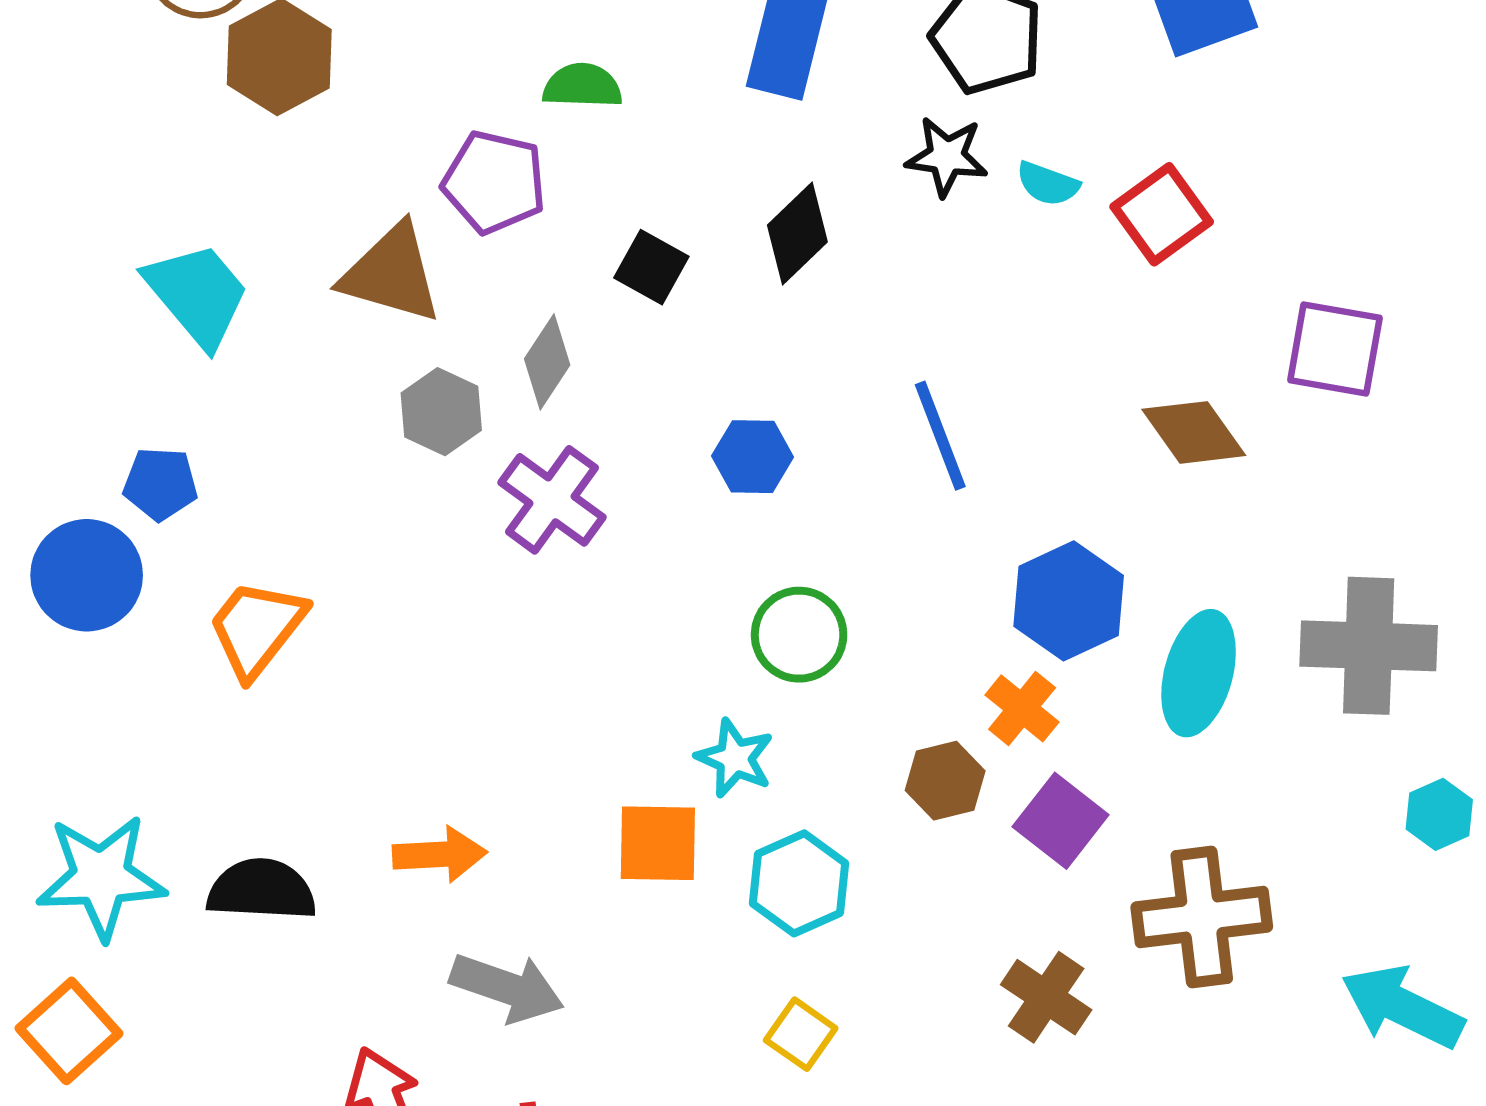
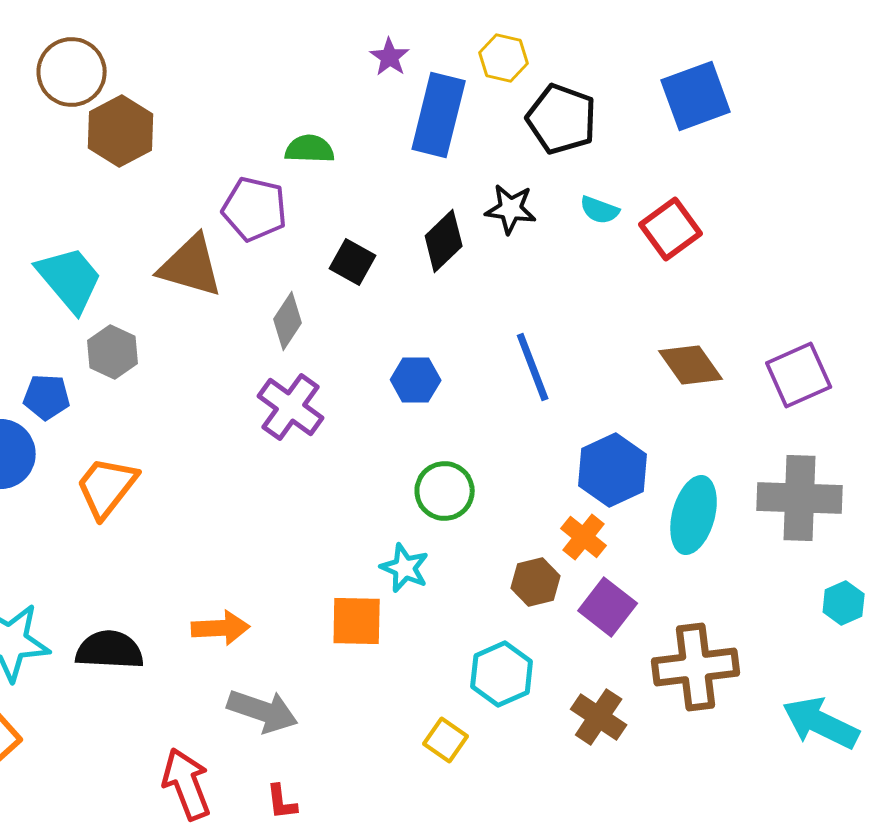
black star: (947, 156) -> (511, 209), moved
purple square: (1335, 349) -> (799, 375), moved, turned -34
gray hexagon: (441, 412) -> (113, 352), moved
cyan hexagon: (799, 883) -> (502, 674), moved

